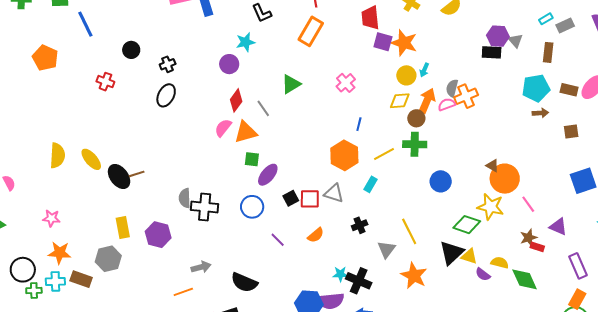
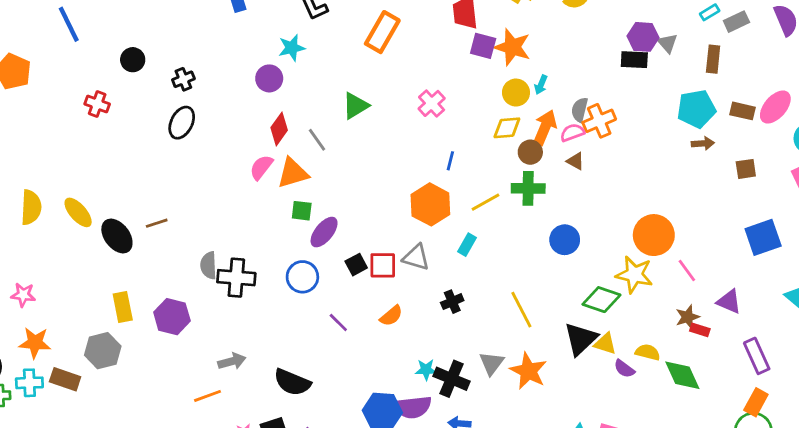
brown triangle: (492, 166) -> (575, 161), moved
brown line: (137, 174) -> (157, 223), moved
gray triangle: (386, 249) -> (492, 363), moved

